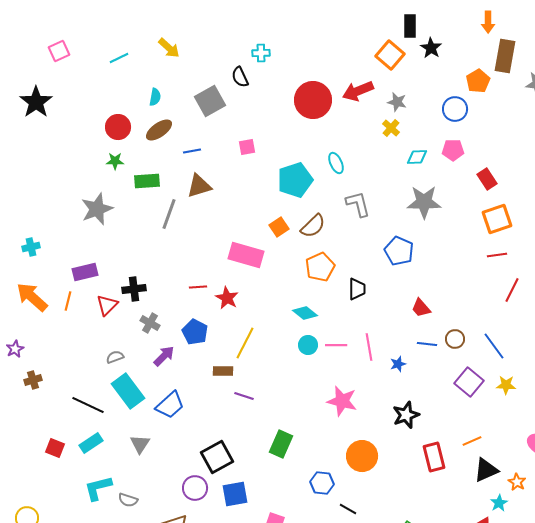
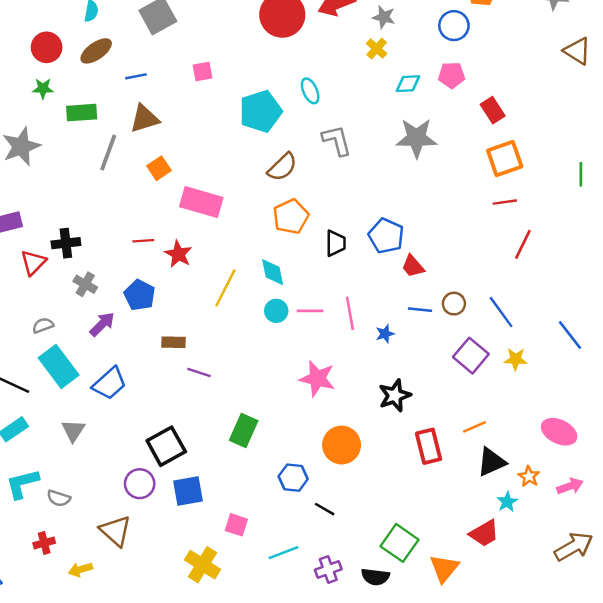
orange square: (279, 227) -> (159, 168), moved
blue pentagon: (399, 251) -> (386, 236), moved
cyan diamond: (305, 313) -> (273, 272), turned 40
yellow line: (245, 343) -> (225, 288), moved

